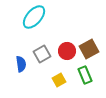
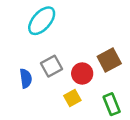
red circle: (67, 51) -> (82, 73), moved
green rectangle: (85, 75) -> (112, 104), moved

